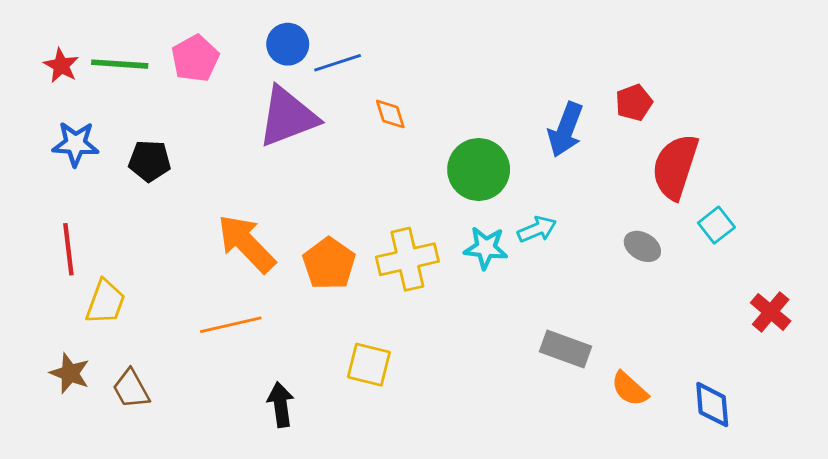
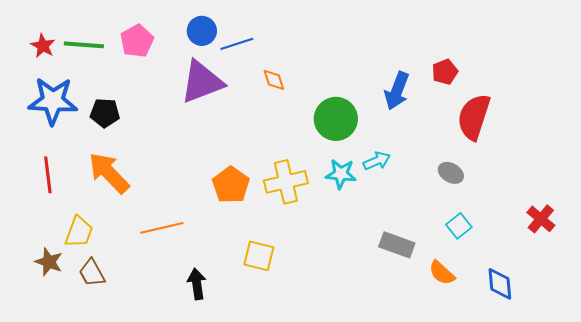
blue star: (75, 144) -> (53, 101), size x1.5
cyan square: (716, 225) -> (459, 226), moved
orange arrow: (246, 244) -> (109, 173), moved
yellow trapezoid: (105, 302) -> (79, 232), moved

